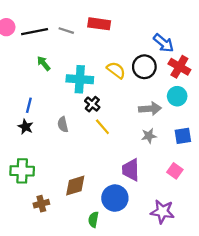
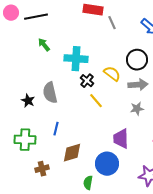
gray line: (66, 31) -> (112, 23), moved, turned 48
black circle: (144, 67) -> (137, 60), moved
yellow semicircle: (116, 70) -> (112, 74), moved
blue line: (29, 105) -> (56, 129), moved
gray semicircle: (63, 124) -> (50, 93), moved, size x1.5

